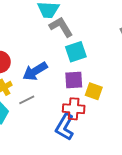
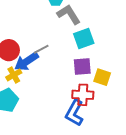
blue arrow: (35, 71) -> (27, 61), moved
gray line: (27, 100) -> (41, 49), moved

